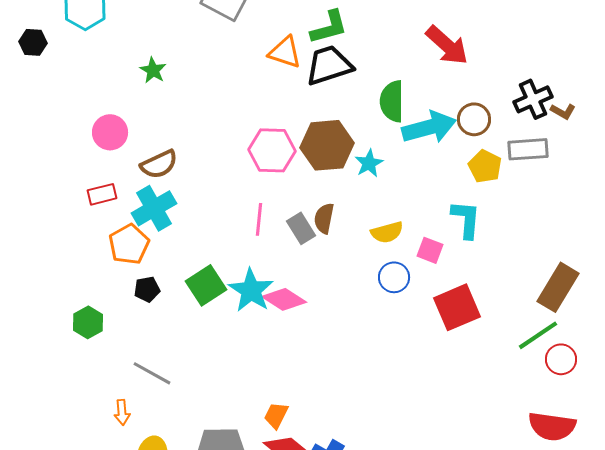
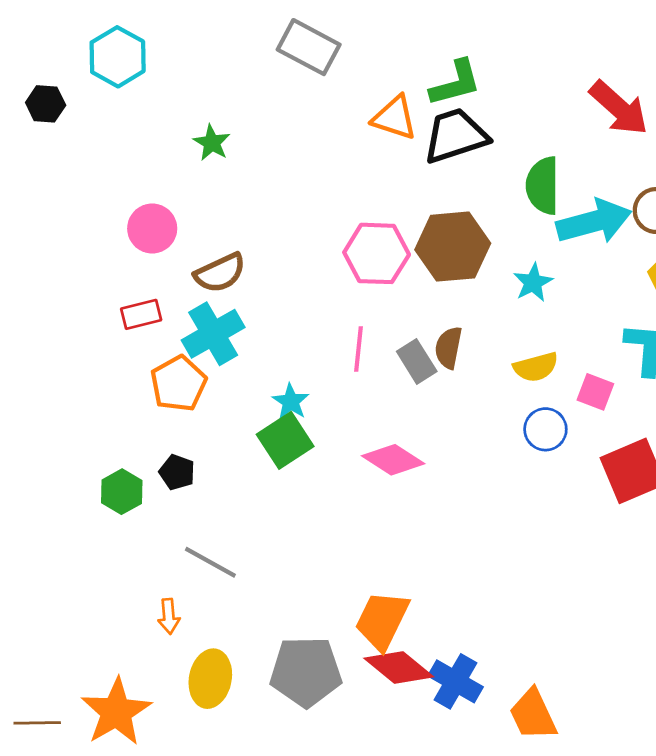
cyan star: (369, 163) -> (533, 283), moved
black pentagon: (147, 289) -> (177, 472), moved, turned 30
cyan star: (251, 290) -> (291, 402), moved, size x0.6
orange trapezoid: (276, 415) -> (382, 620), size x1.6

